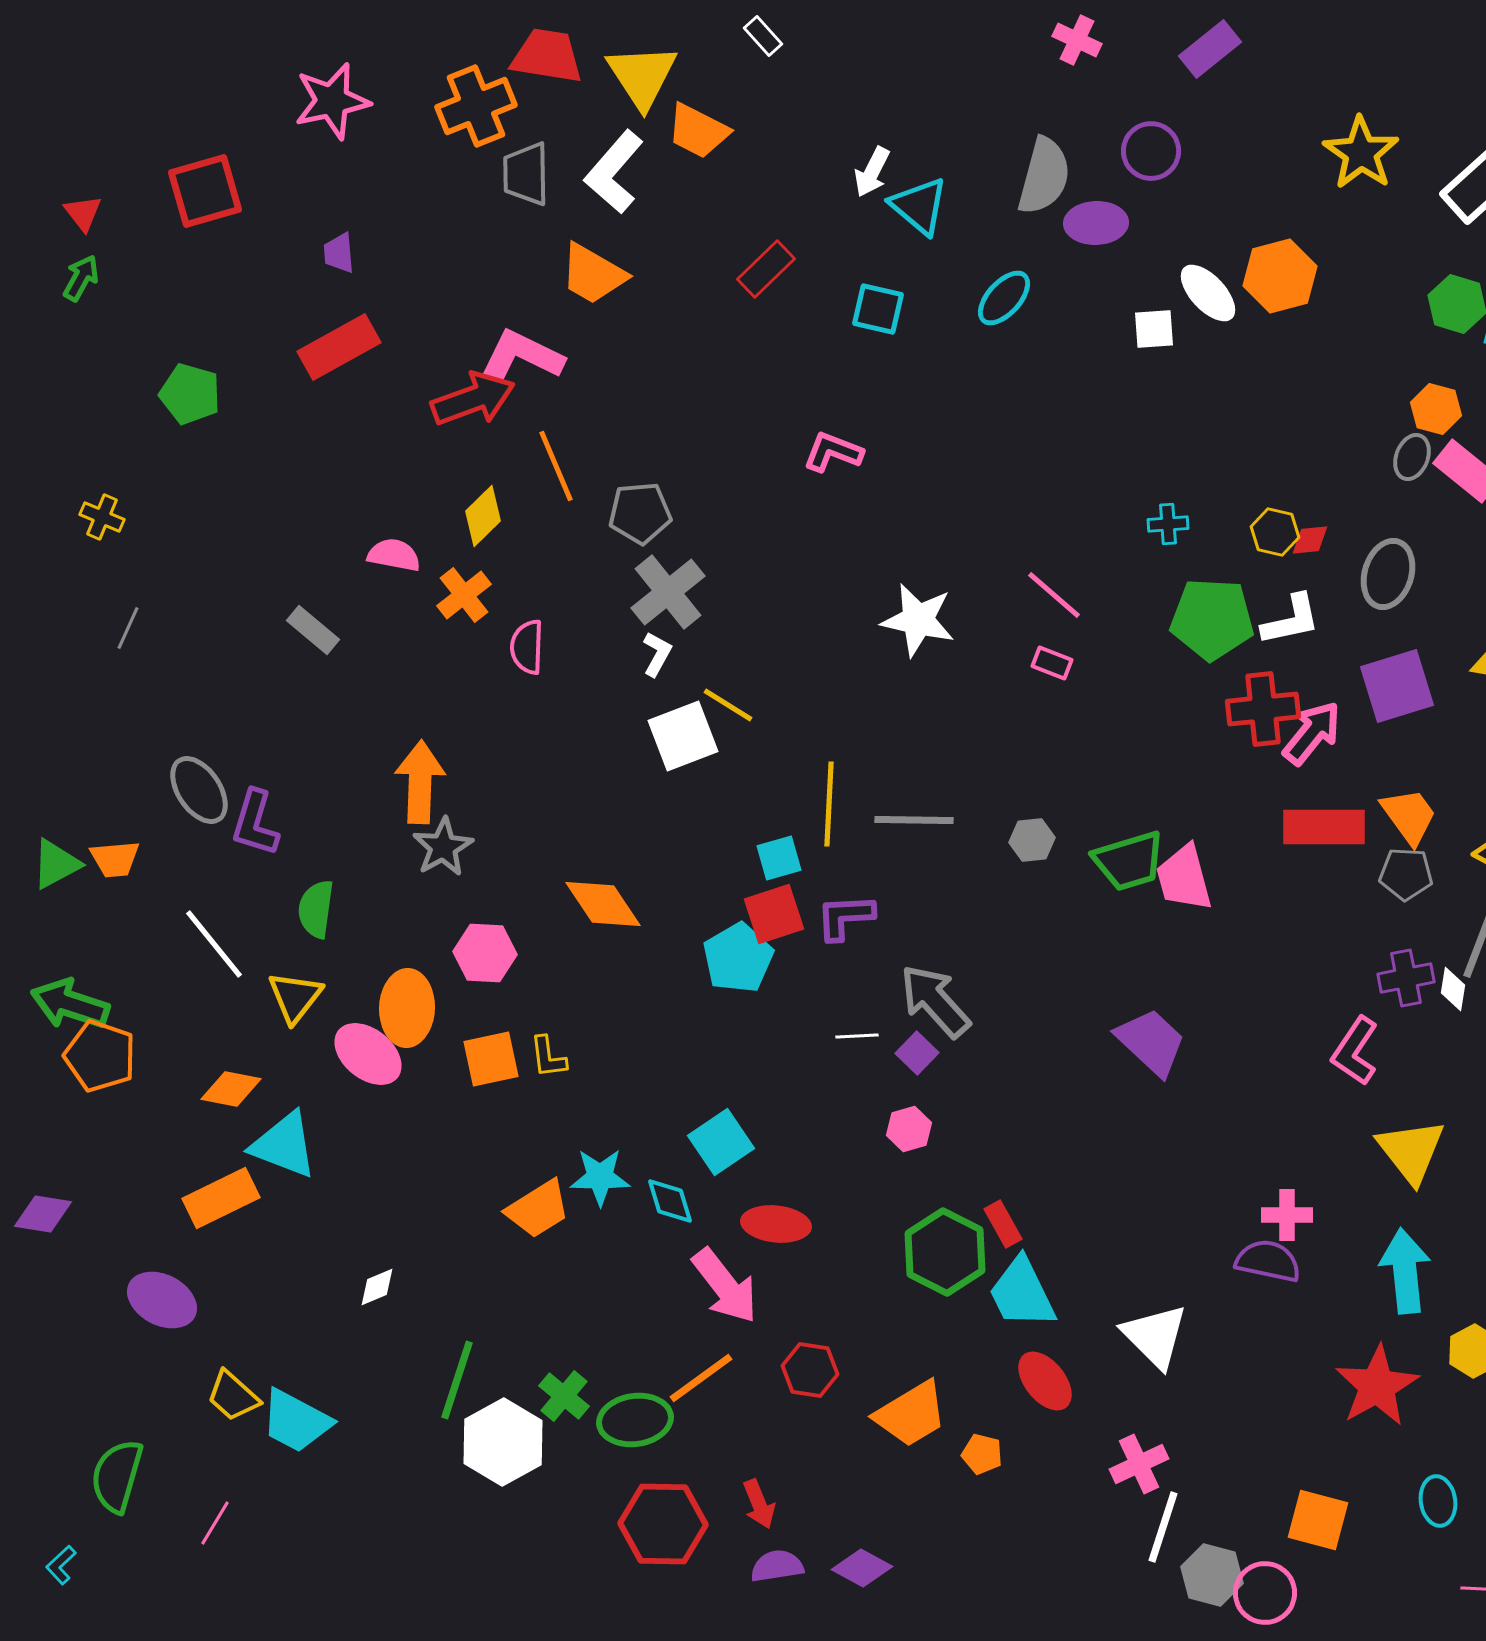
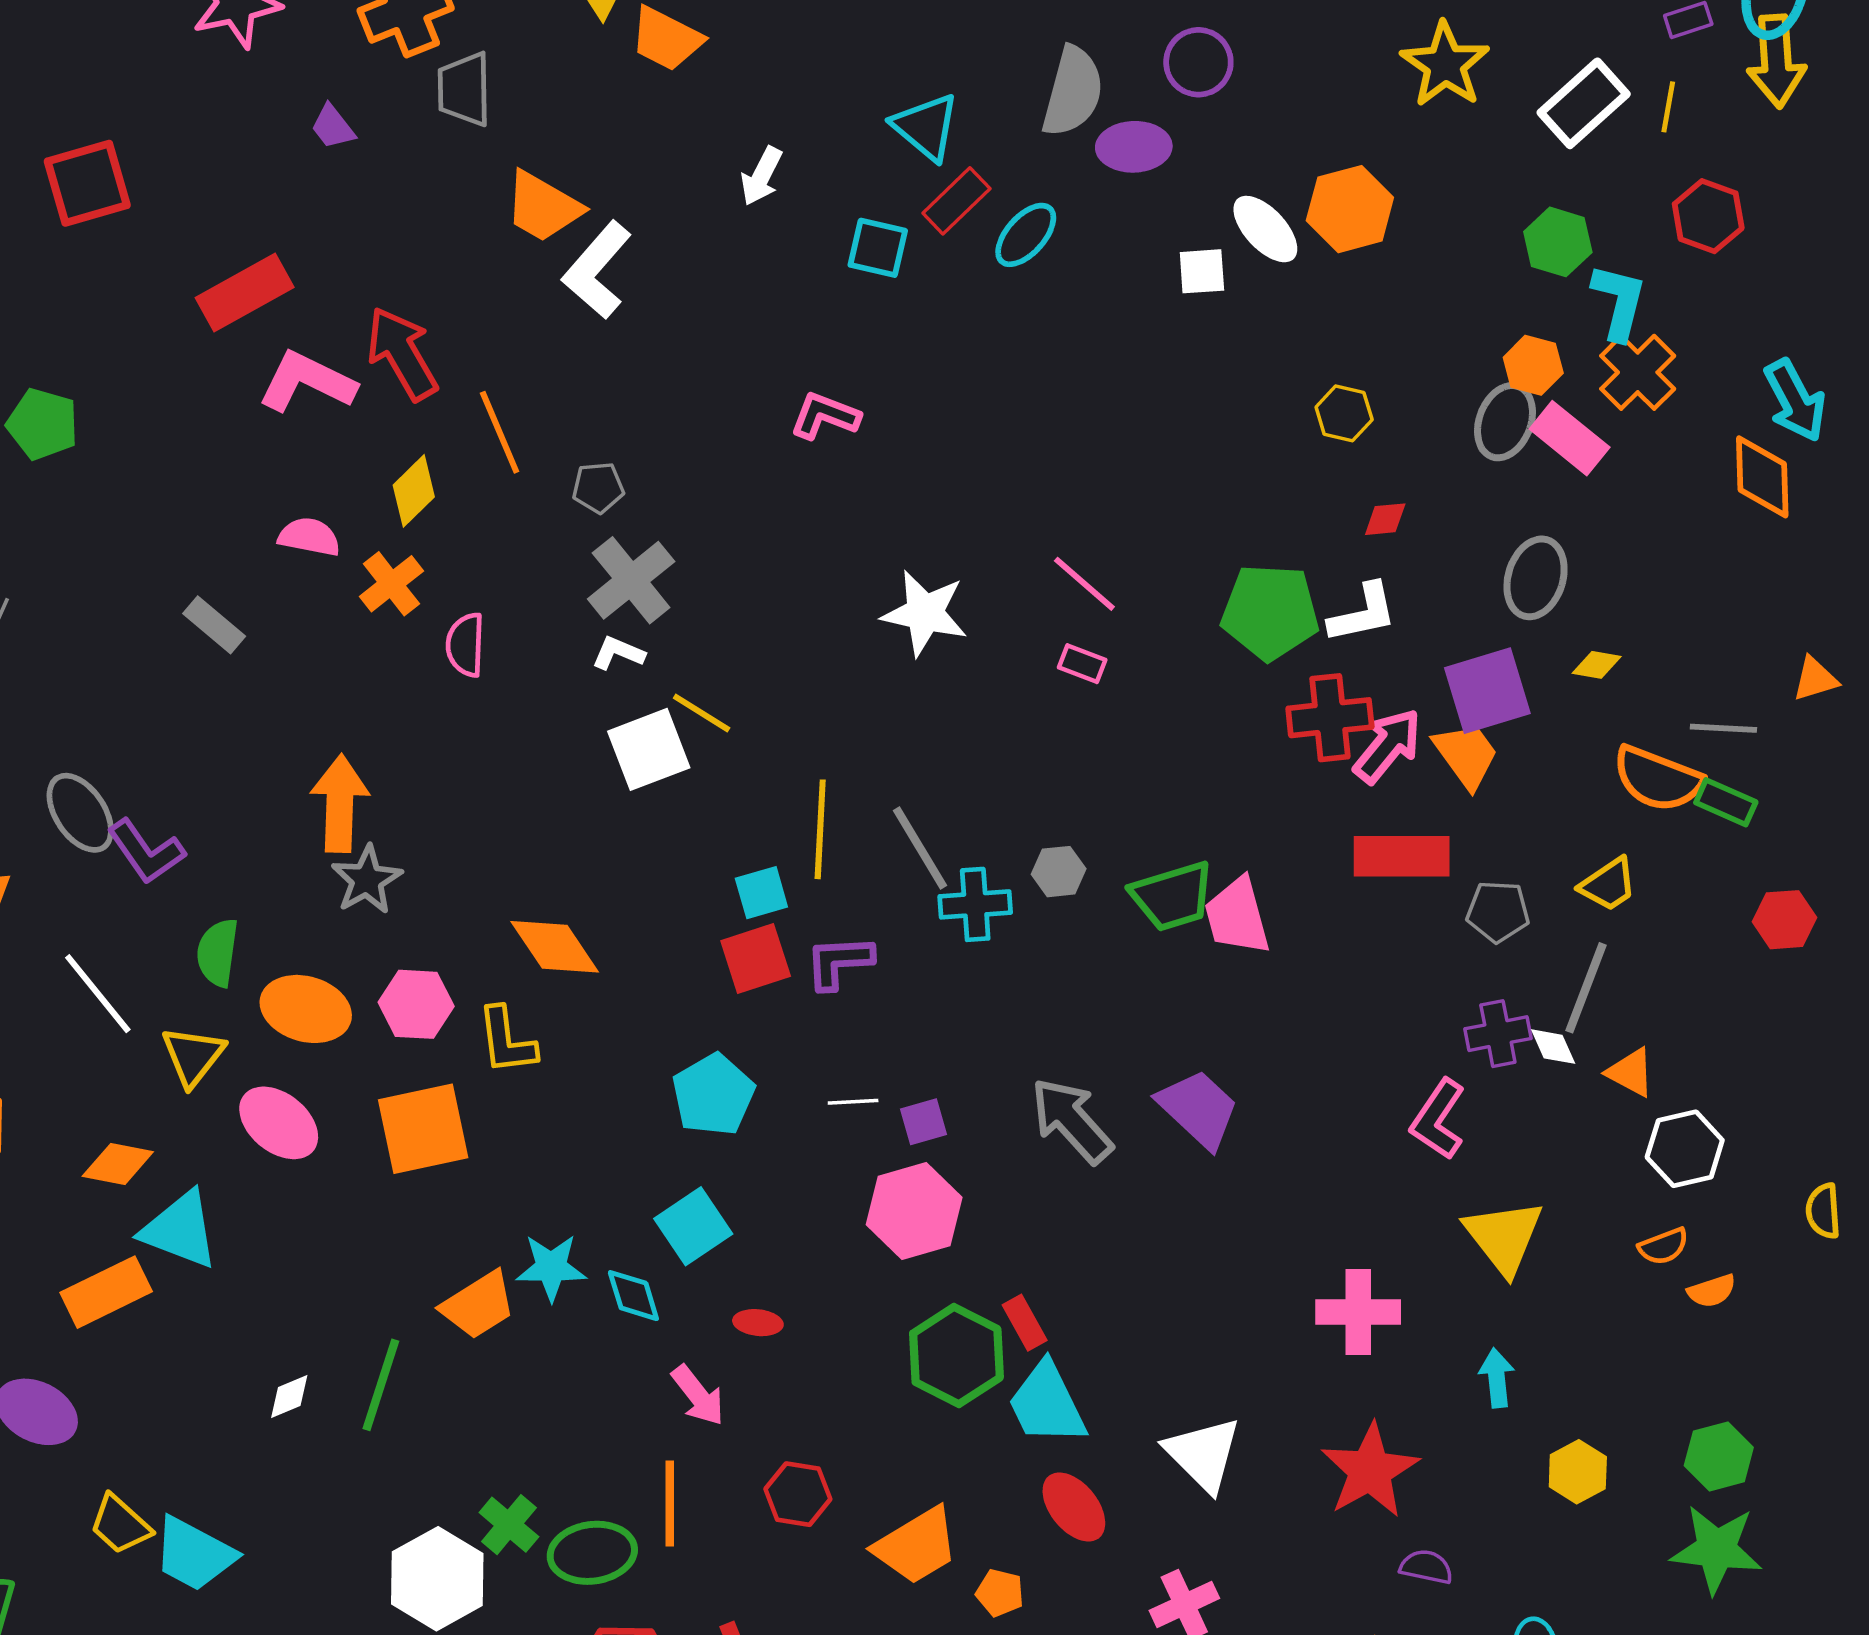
white L-shape: (614, 172) -> (597, 270), moved
white arrow: (872, 172) -> (761, 176), moved
red square: (205, 191) -> (87, 183), moved
purple trapezoid: (339, 253) -> (333, 127), moved, turned -33
red rectangle: (766, 269) -> (956, 201), moved
pink L-shape: (522, 356) -> (307, 382), moved
green pentagon: (190, 394) -> (43, 424), moved
red arrow: (473, 399) -> (402, 354), turned -100
gray ellipse: (1412, 457) -> (1505, 422), size x1.4
gray pentagon: (640, 513) -> (598, 487), size x0.7
cyan cross: (1168, 524) -> (975, 904), moved, size x1.5
yellow hexagon: (1275, 532) -> (1344, 413), moved
gray ellipse: (1388, 574) -> (1536, 578), moved
white L-shape: (657, 654) -> (618, 653), turned -96
orange trapezoid: (1409, 816) -> (1466, 755), moved
gray line: (914, 820) -> (920, 848), turned 58
purple L-shape: (255, 823) -> (146, 852), turned -52
cyan pentagon: (738, 958) -> (713, 1095), moved
white diamond: (1453, 989) -> (1553, 1047), turned -33
gray arrow: (935, 1001) -> (1072, 1121), moved
orange ellipse: (407, 1008) -> (306, 1009), moved, turned -76
purple square: (917, 1053) -> (924, 1122), turned 30
yellow L-shape: (548, 1057) -> (507, 1041), moved, size x1.4
orange square: (491, 1059) -> (423, 1129), size x1.4
pink hexagon: (909, 1129) -> (914, 1211), size x1.8
pink cross: (1287, 1215) -> (1358, 1312), size x1.4
red ellipse: (776, 1224) -> (758, 1323), size x0.6
purple semicircle: (1268, 1261) -> (1426, 1567), moved, size x0.7
cyan arrow: (1405, 1271) -> (1497, 1378), size x0.6
pink arrow: (725, 1286) -> (698, 1395), size x0.7
orange line: (701, 1378) -> (670, 1503), turned -54
green line: (457, 1380) -> (381, 1385), moved
red star: (1377, 1386) -> (1370, 1471), moved

